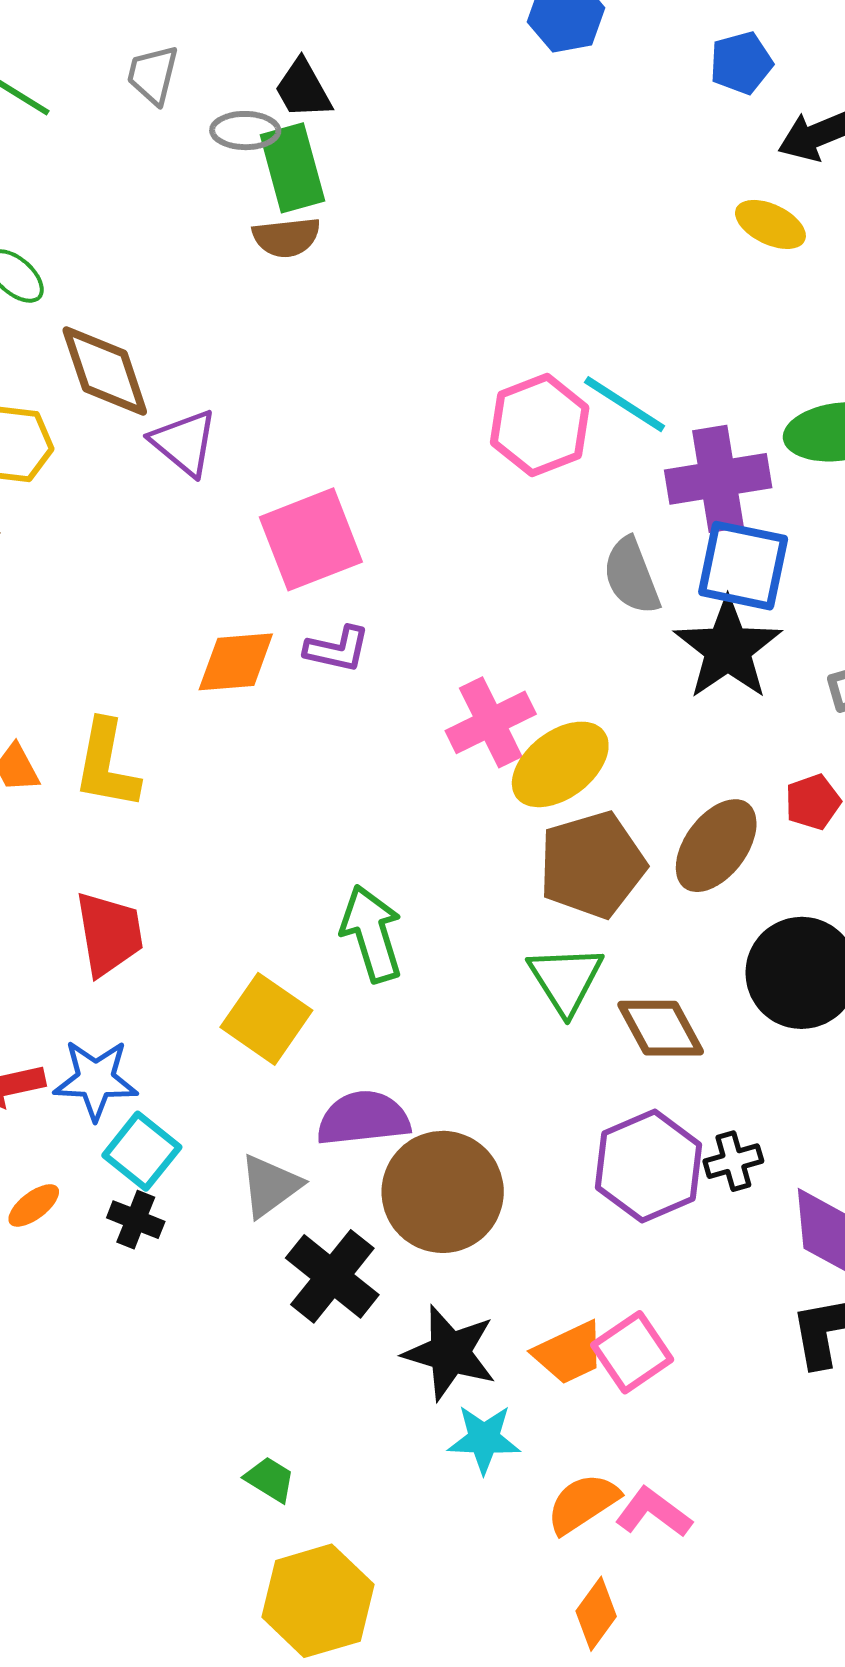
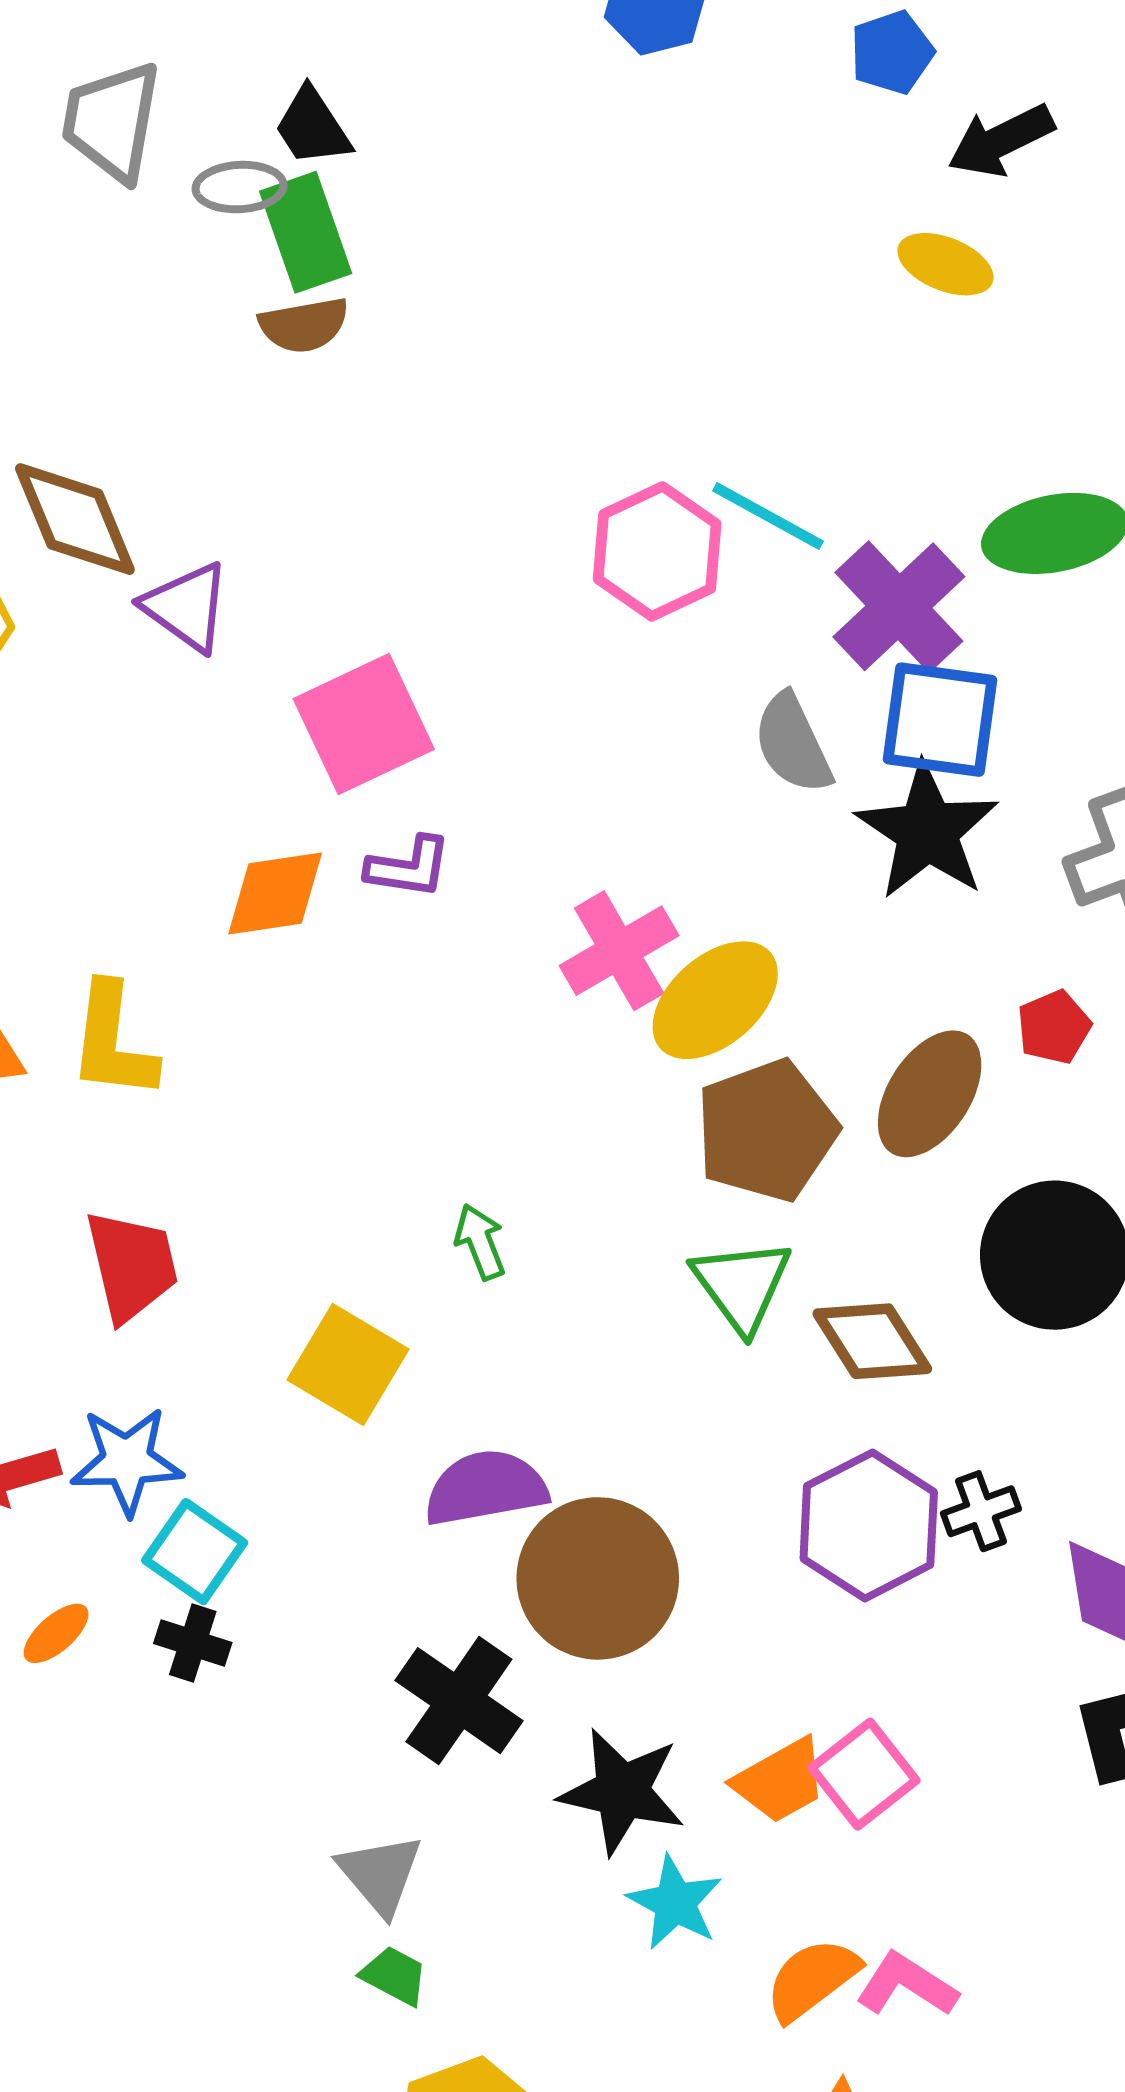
gray trapezoid: (153, 75) -> (112, 121), size x1.5
purple cross: (718, 479) -> (899, 607), turned -30
green arrow: (372, 934) -> (480, 1242), size x0.6
gray triangle: (270, 1186) -> (380, 1874), moved, turned -30
cyan star: (484, 1439) -> (675, 1903), turned 30

